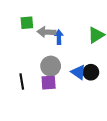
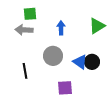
gray arrow: (47, 32) -> (24, 30), moved
purple square: (49, 83) -> (65, 88), moved

